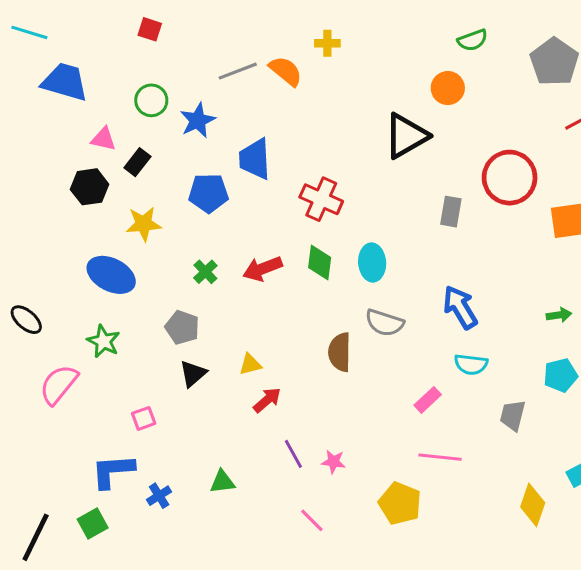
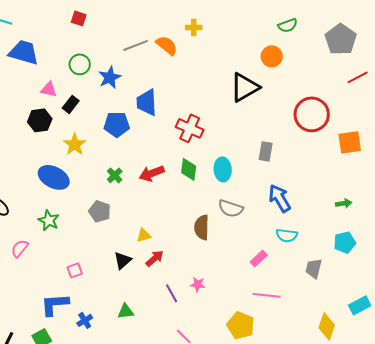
gray rectangle: (451, 212) -> (266, 151), moved
yellow star: (144, 224) -> (75, 144), turned -30
black triangle: (193, 374) -> (123, 260), moved
pink semicircle: (59, 384) -> (20, 248), size x0.7
pink star: (334, 462) -> (198, 284), moved

